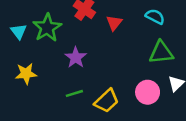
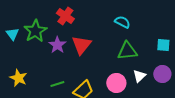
red triangle: (114, 23) -> (81, 45), moved, size x1.5
purple star: (76, 57) -> (57, 45), moved
yellow star: (26, 74) -> (18, 78), moved, turned 30

